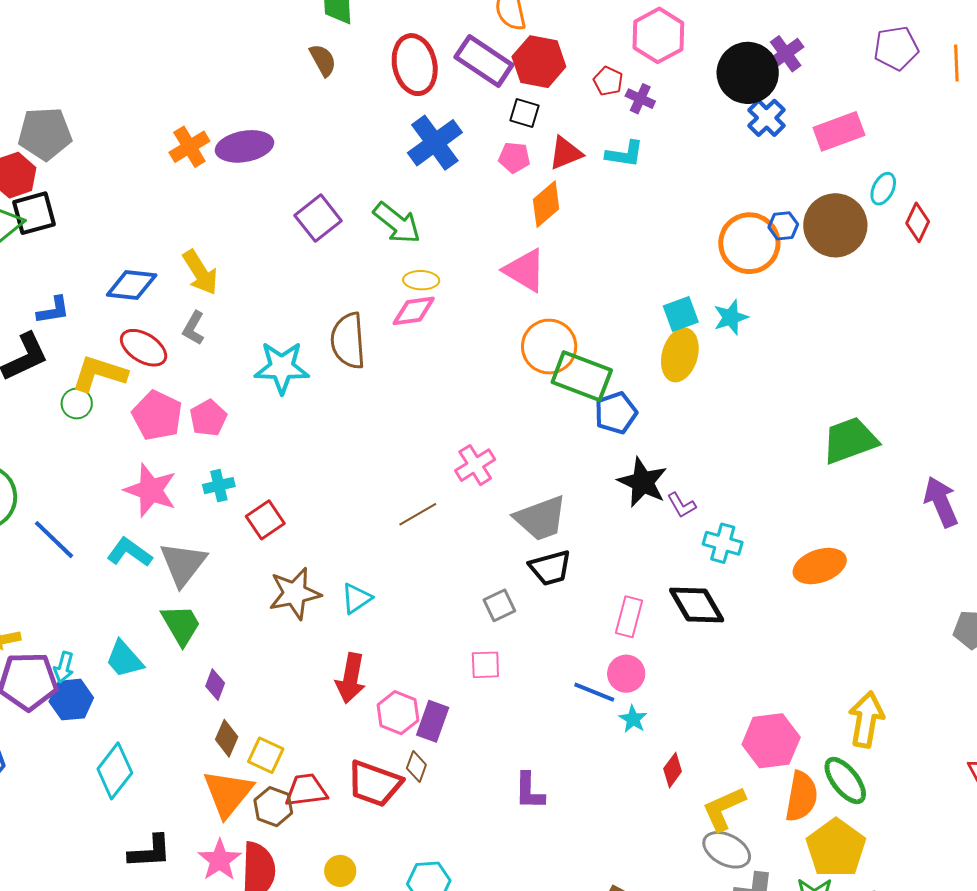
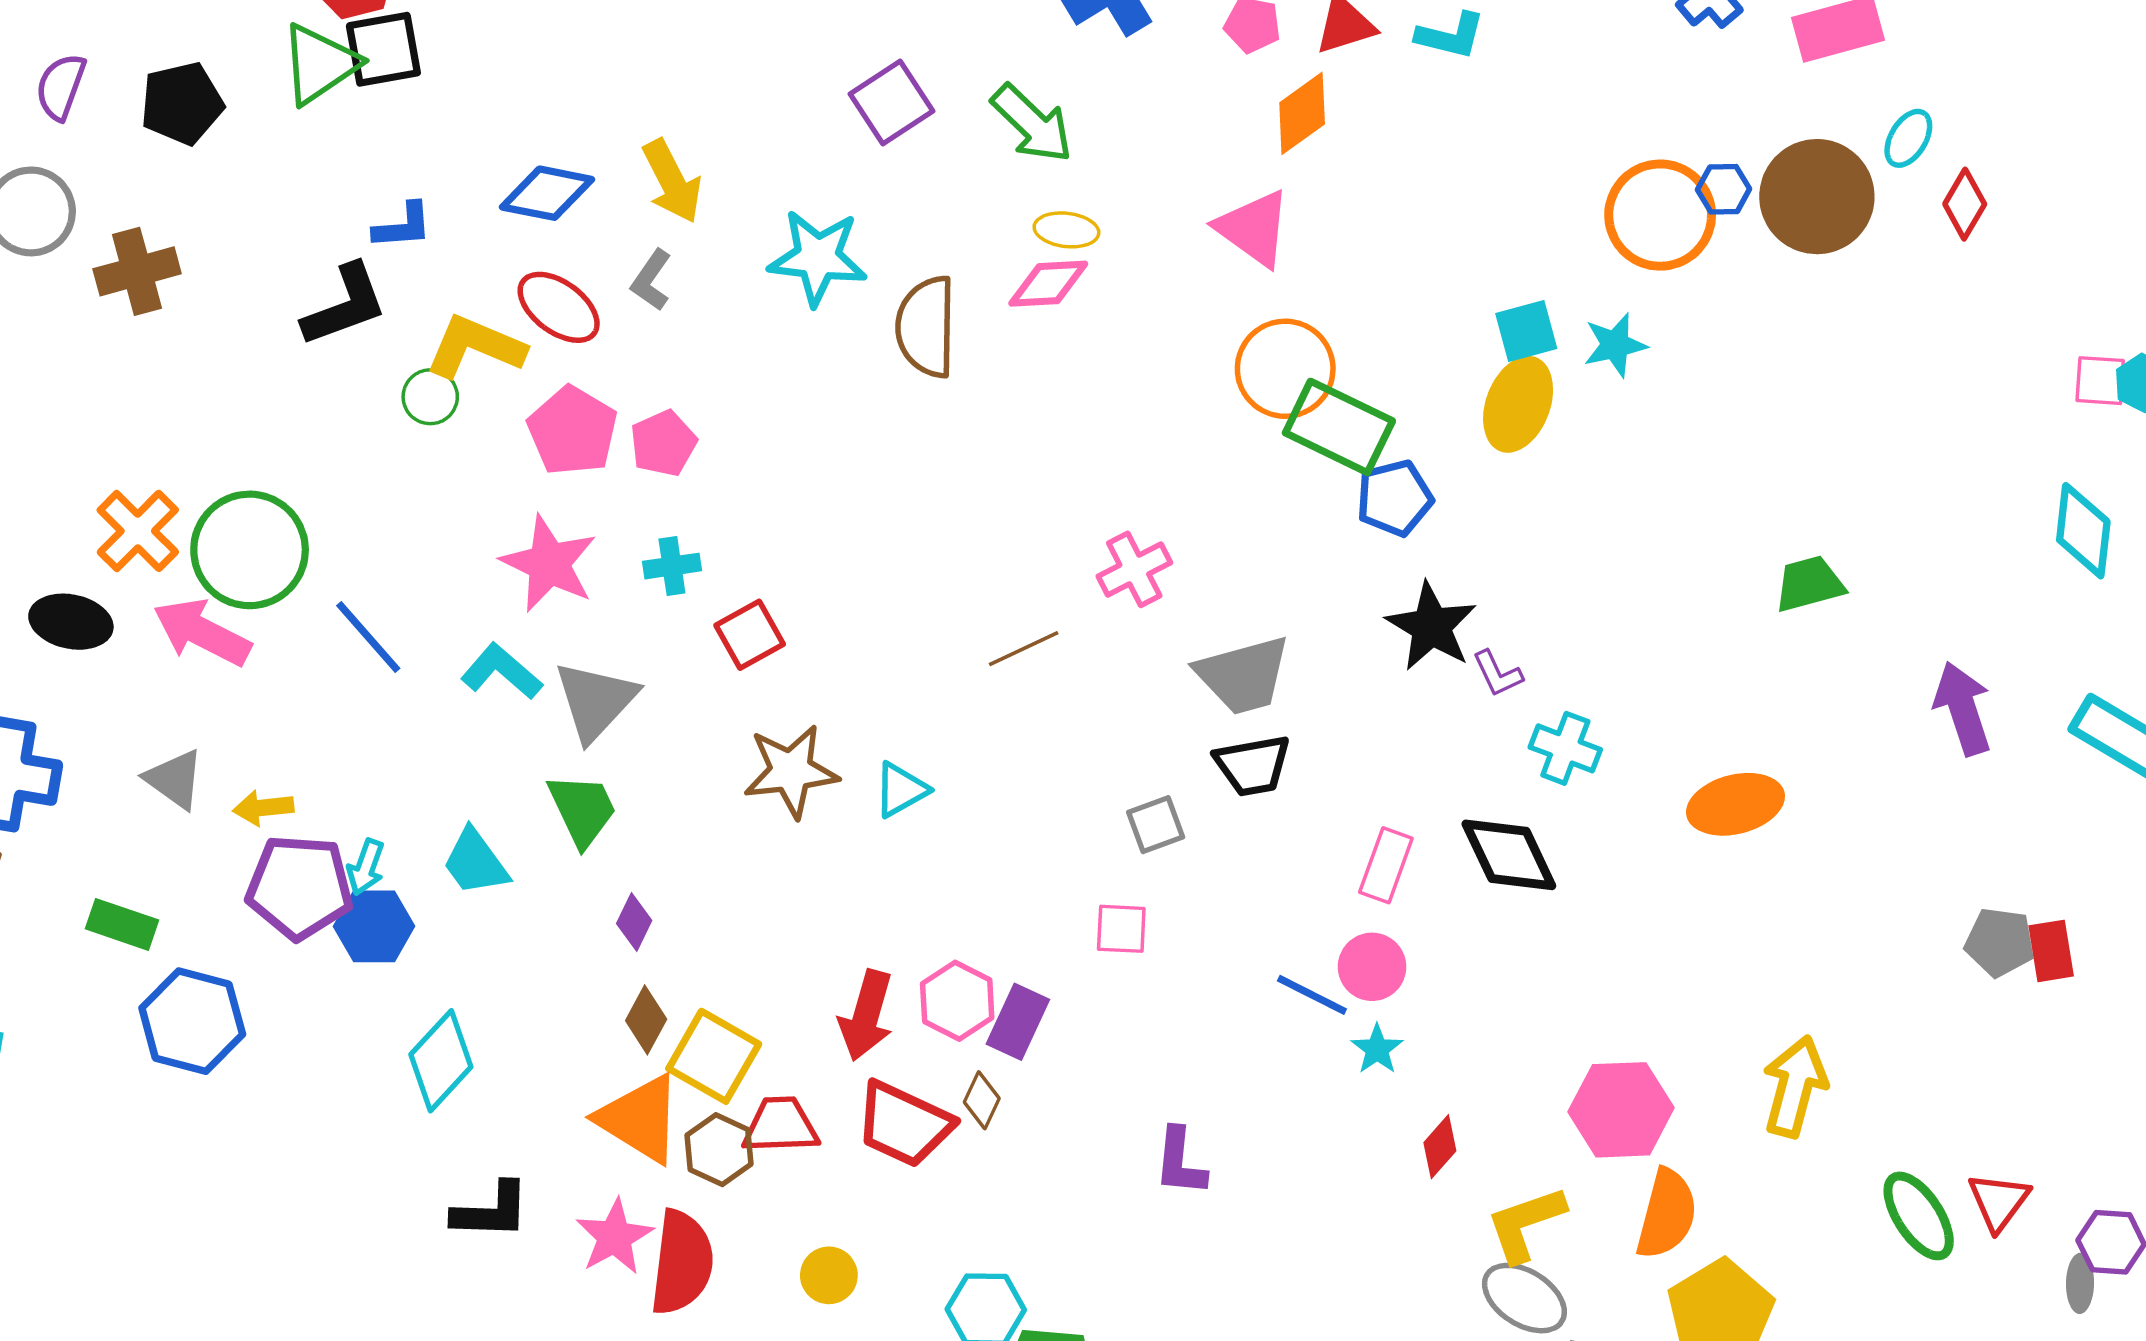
cyan star: (282, 367) -> (818, 258), moved
green trapezoid: (850, 440) -> (1809, 584), size x0.7
red arrow: (351, 678) -> (866, 1016), moved
yellow square: (266, 755) -> (714, 1056), size x1.4
green ellipse: (845, 780) -> (1919, 1216), moved
orange triangle: (228, 793) -> (640, 1119), turned -42

